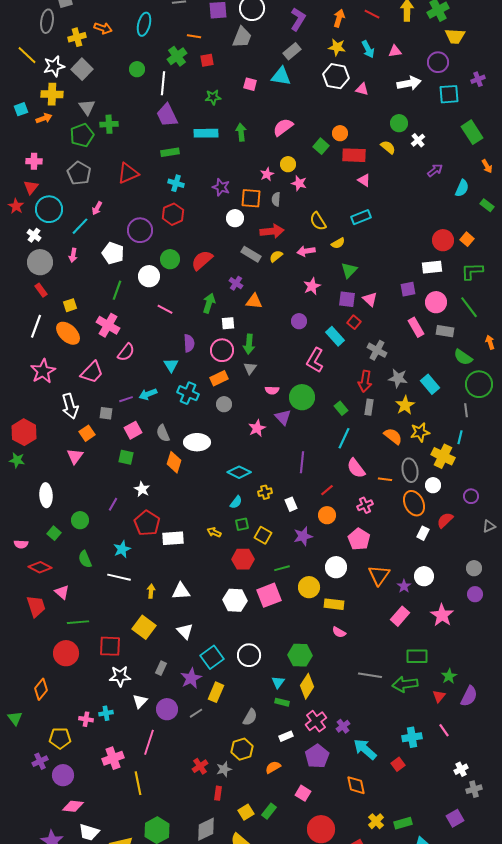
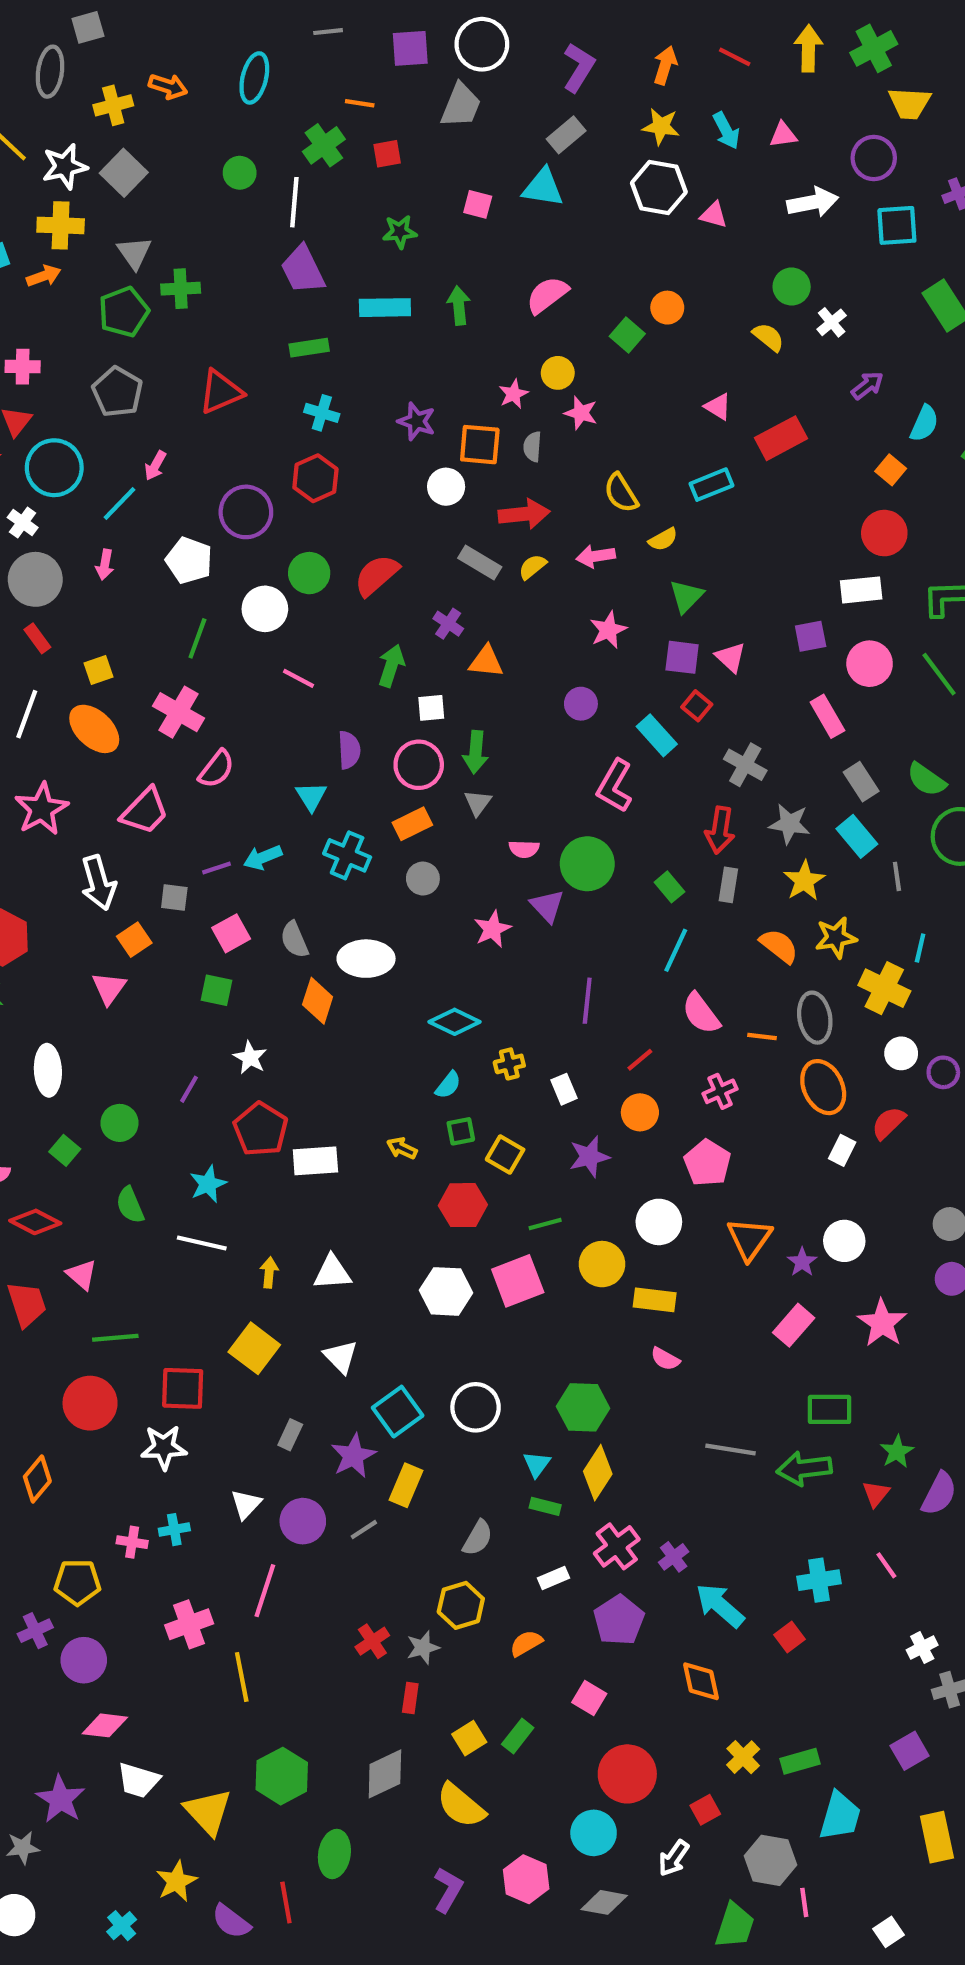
red rectangle: (354, 155) -> (781, 438), moved, turned -30
orange square: (467, 239) -> (891, 470), moved
gray rectangle: (445, 331) -> (861, 782), moved, turned 48
gray line: (466, 410) -> (897, 876), moved
white circle: (433, 485) -> (901, 1053), moved
white star: (120, 676) -> (164, 1447), moved

